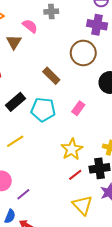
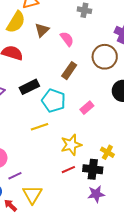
pink semicircle: (30, 26) -> (67, 39), moved
brown rectangle: (51, 76) -> (69, 71), turned 66
yellow line: (15, 141) -> (39, 127), moved
yellow triangle: (82, 205) -> (32, 194), moved

